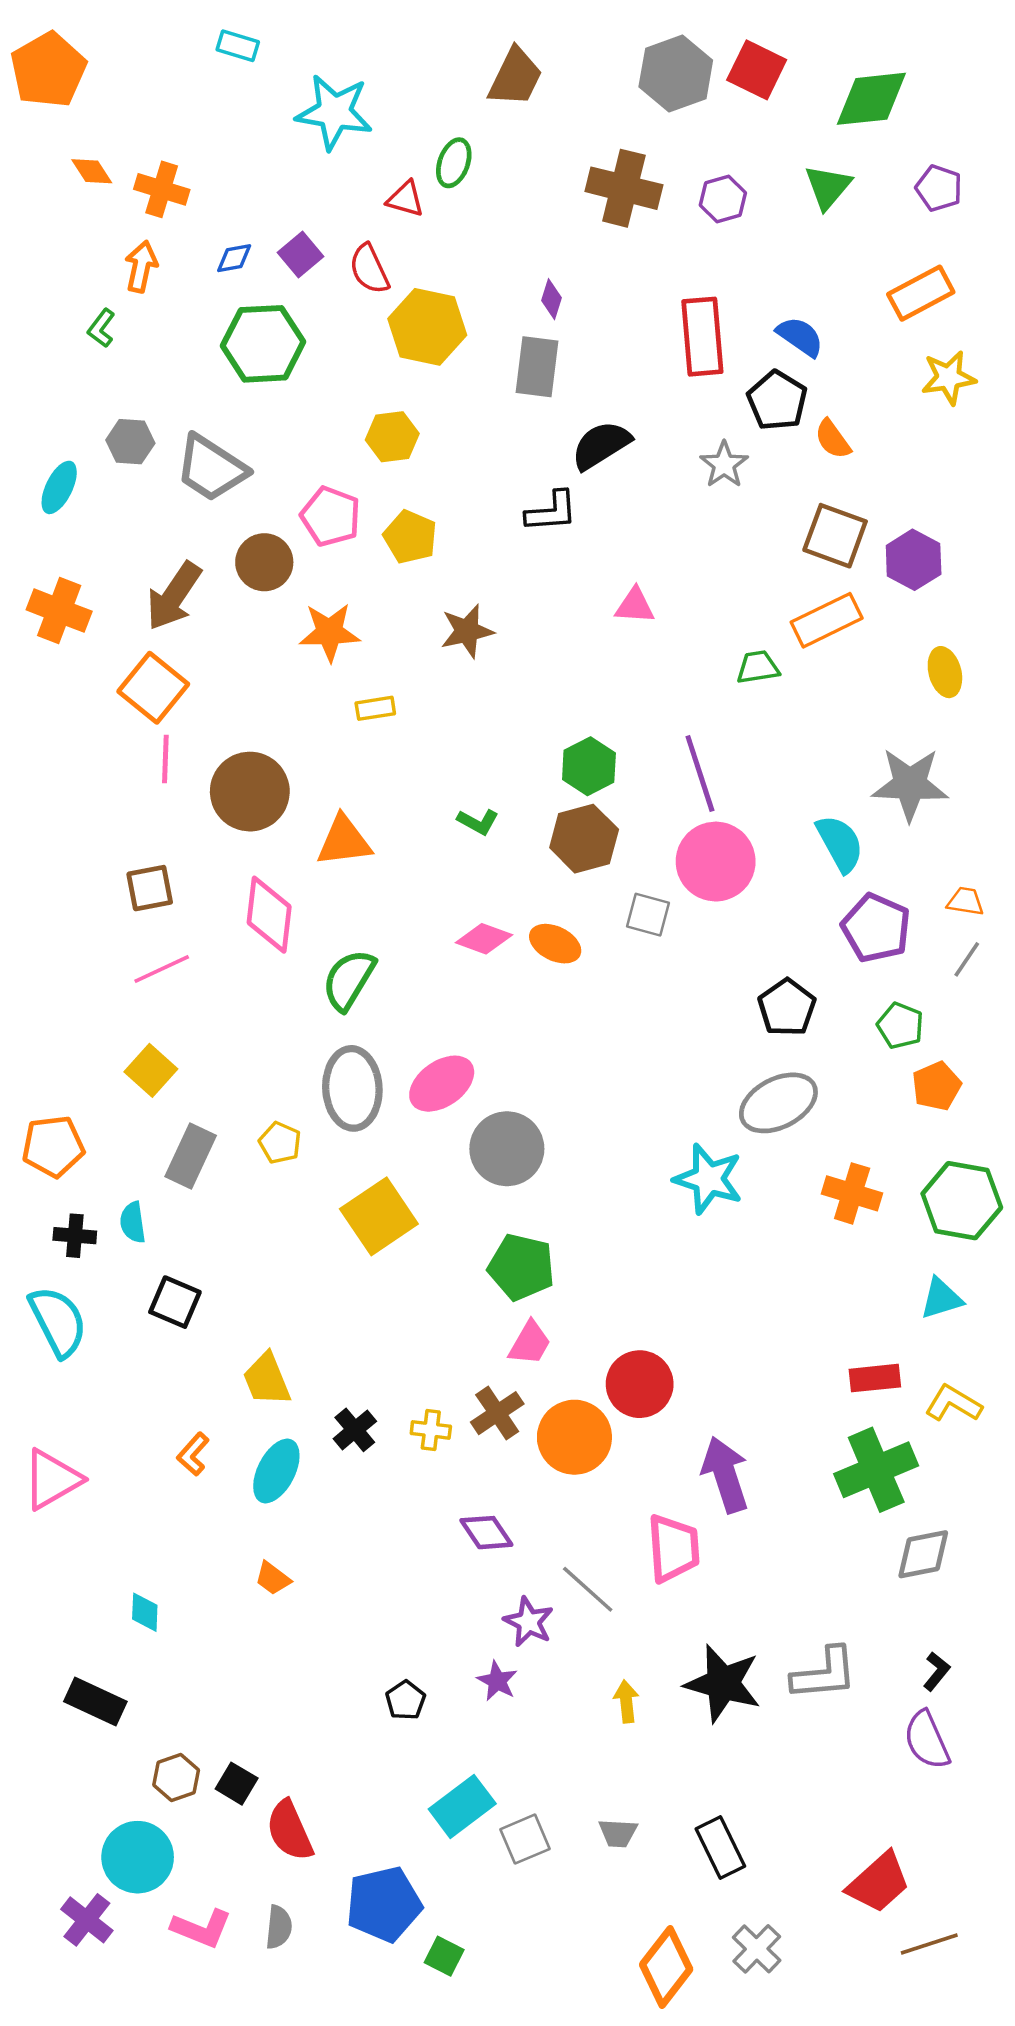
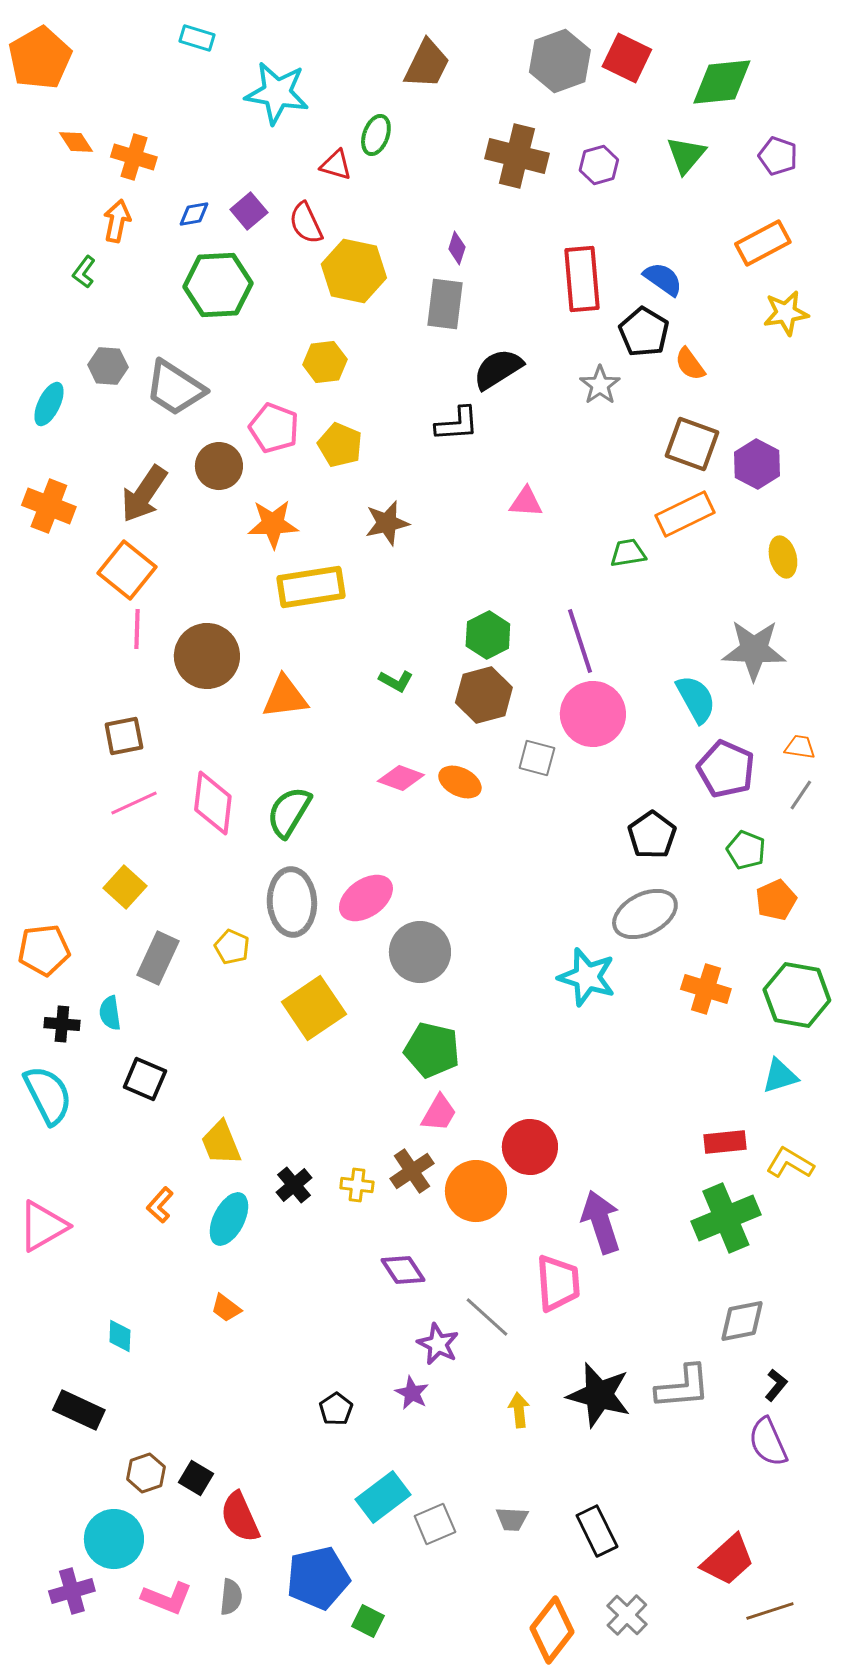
yellow rectangle: (375, 708) -> (311, 587), size x2.0
pink diamond: (269, 915) -> (213, 803), moved
gray diamond: (923, 1554) -> (742, 1321), moved
purple cross: (87, 1920) -> (72, 1591), turned 36

